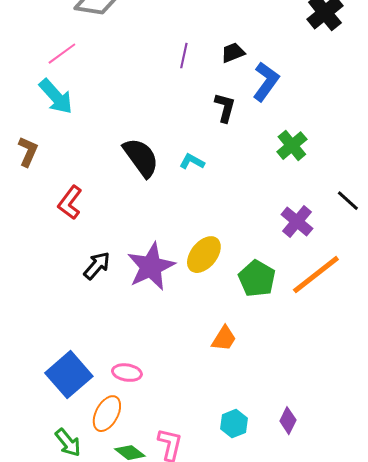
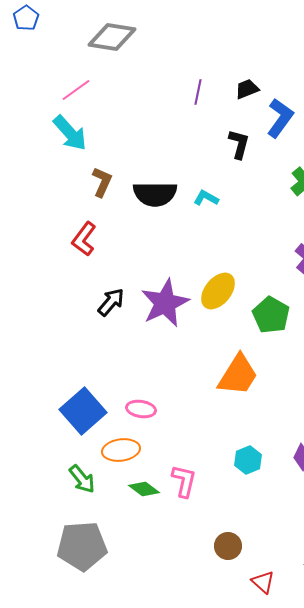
brown L-shape: (28, 152) -> (102, 182), moved
black semicircle: (141, 158) -> (155, 194), turned 126
orange trapezoid: (224, 339) -> (238, 375), size x1.6
orange ellipse: (107, 414) -> (121, 450), turned 54

